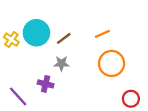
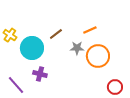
cyan circle: (36, 33) -> (32, 48), moved
gray star: (61, 63) -> (77, 48), moved

